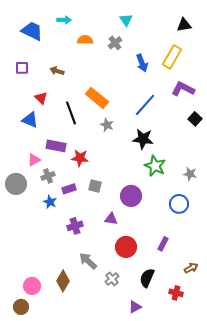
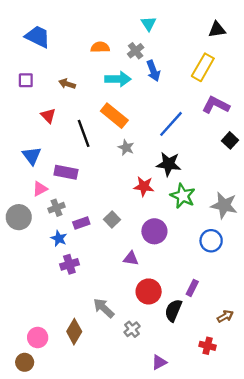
cyan arrow: (64, 20) -> (118, 79), moved, size x1.5
blue arrow: (142, 63) -> (153, 71), moved
blue triangle: (30, 120) -> (32, 156), moved, turned 30
red star: (80, 158) -> (144, 186), moved
gray star: (190, 174) -> (224, 205), size x1.6
gray square: (95, 186) -> (112, 219), turned 32
purple cross: (75, 226) -> (69, 264), moved
black semicircle: (147, 278) -> (173, 310), moved

